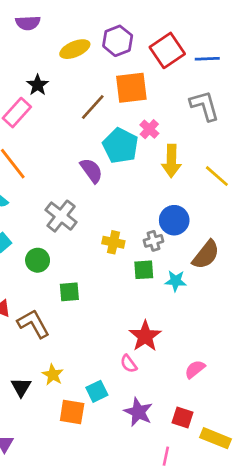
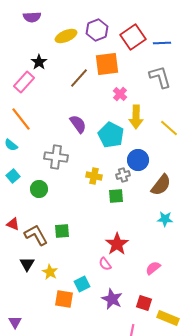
cyan pentagon: (120, 146) -> (111, 135), moved
gray cross: (61, 216) -> (56, 157), turned -30
cyan star: (176, 281) -> (165, 219), moved
green square: (69, 292) -> (62, 231), moved
black triangle: (21, 387) -> (27, 264), moved

